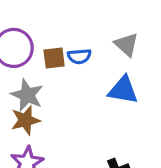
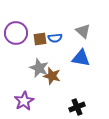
gray star: (27, 95) -> (39, 68), moved
brown star: (25, 120) -> (52, 76), moved, turned 30

